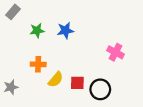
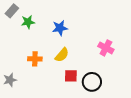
green star: (37, 31) -> (28, 22), moved
yellow semicircle: (56, 80) -> (62, 55), moved

